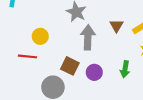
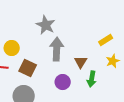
brown triangle: (117, 26) -> (81, 62), moved
brown square: (70, 66) -> (28, 68), moved

